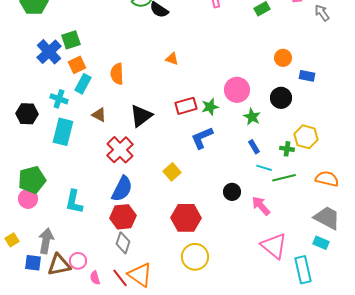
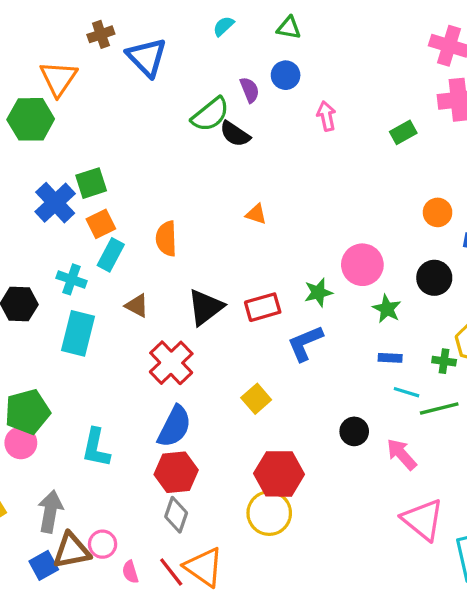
red rectangle: (186, 106) -> (263, 307), moved
blue rectangle: (254, 147) -> (390, 358), turned -56
yellow circle: (195, 257) -> (269, 513), moved
blue square: (33, 263) -> (44, 565), moved, turned -36

